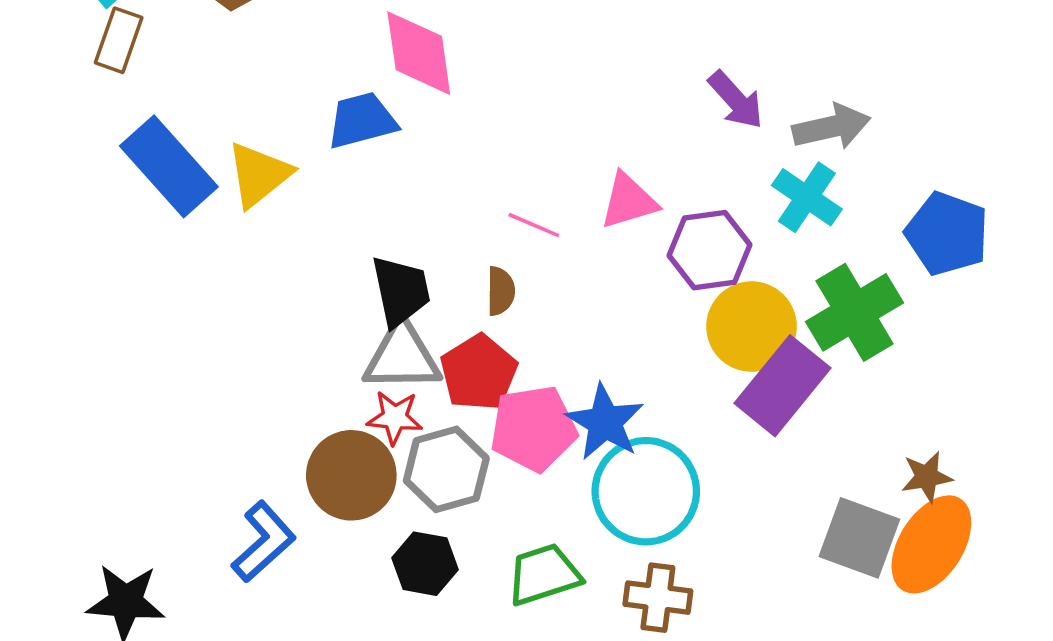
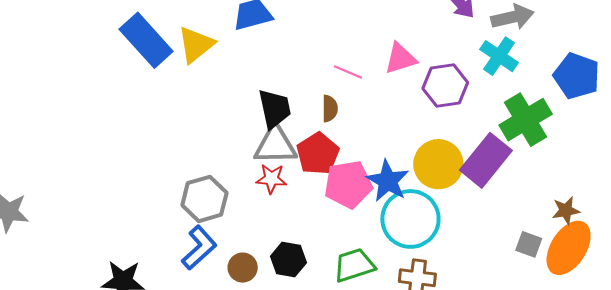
yellow circle: (752, 327) -> (438, 164), moved
gray hexagon: (446, 469) -> (204, 199), moved
brown circle: (351, 475) -> (243, 268), moved, size x0.6
gray square: (859, 538) -> (529, 244), size x0.6

